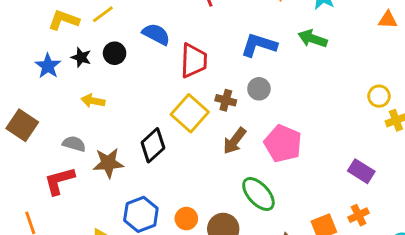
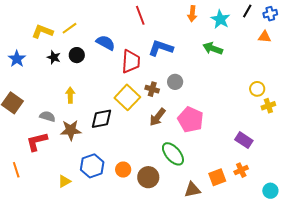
blue L-shape: (259, 45) -> (161, 48), moved
blue star: (48, 66) -> (17, 59), moved
yellow arrow: (93, 101) -> (70, 95), moved, turned 77
black diamond: (153, 145) -> (102, 119), turned 30

